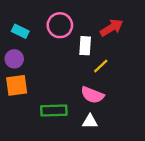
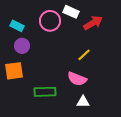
white rectangle: (85, 46) -> (71, 12), moved, turned -70
purple circle: (14, 59) -> (22, 46), moved
white triangle: (90, 121) -> (83, 102), moved

